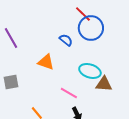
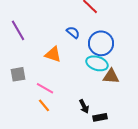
blue circle: (91, 28) -> (101, 43), moved
pink line: (69, 93) -> (45, 88), moved

